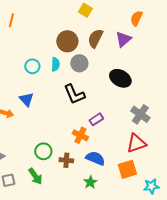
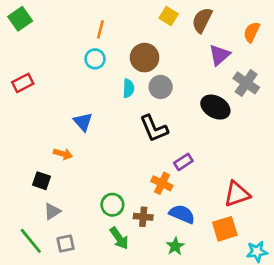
orange semicircle: (136, 18) -> (252, 32), moved
orange line: (11, 20) -> (100, 29), moved
brown semicircle: (95, 38) -> (202, 20), moved
cyan circle: (32, 66) -> (95, 59), moved
blue triangle: (26, 99) -> (83, 122), moved
gray cross: (140, 114) -> (246, 83), moved
green arrow: (35, 176) -> (119, 238), moved

